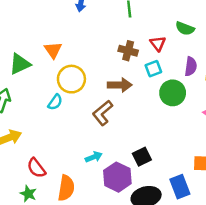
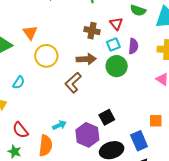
purple semicircle: (191, 66) -> (133, 46), moved
green circle: (173, 93) -> (117, 66), moved
cyan semicircle: (55, 102) -> (19, 82), moved
cyan arrow: (94, 157) -> (59, 125), moved

